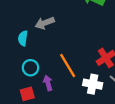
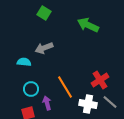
cyan semicircle: (23, 38) -> (24, 62), turned 88

